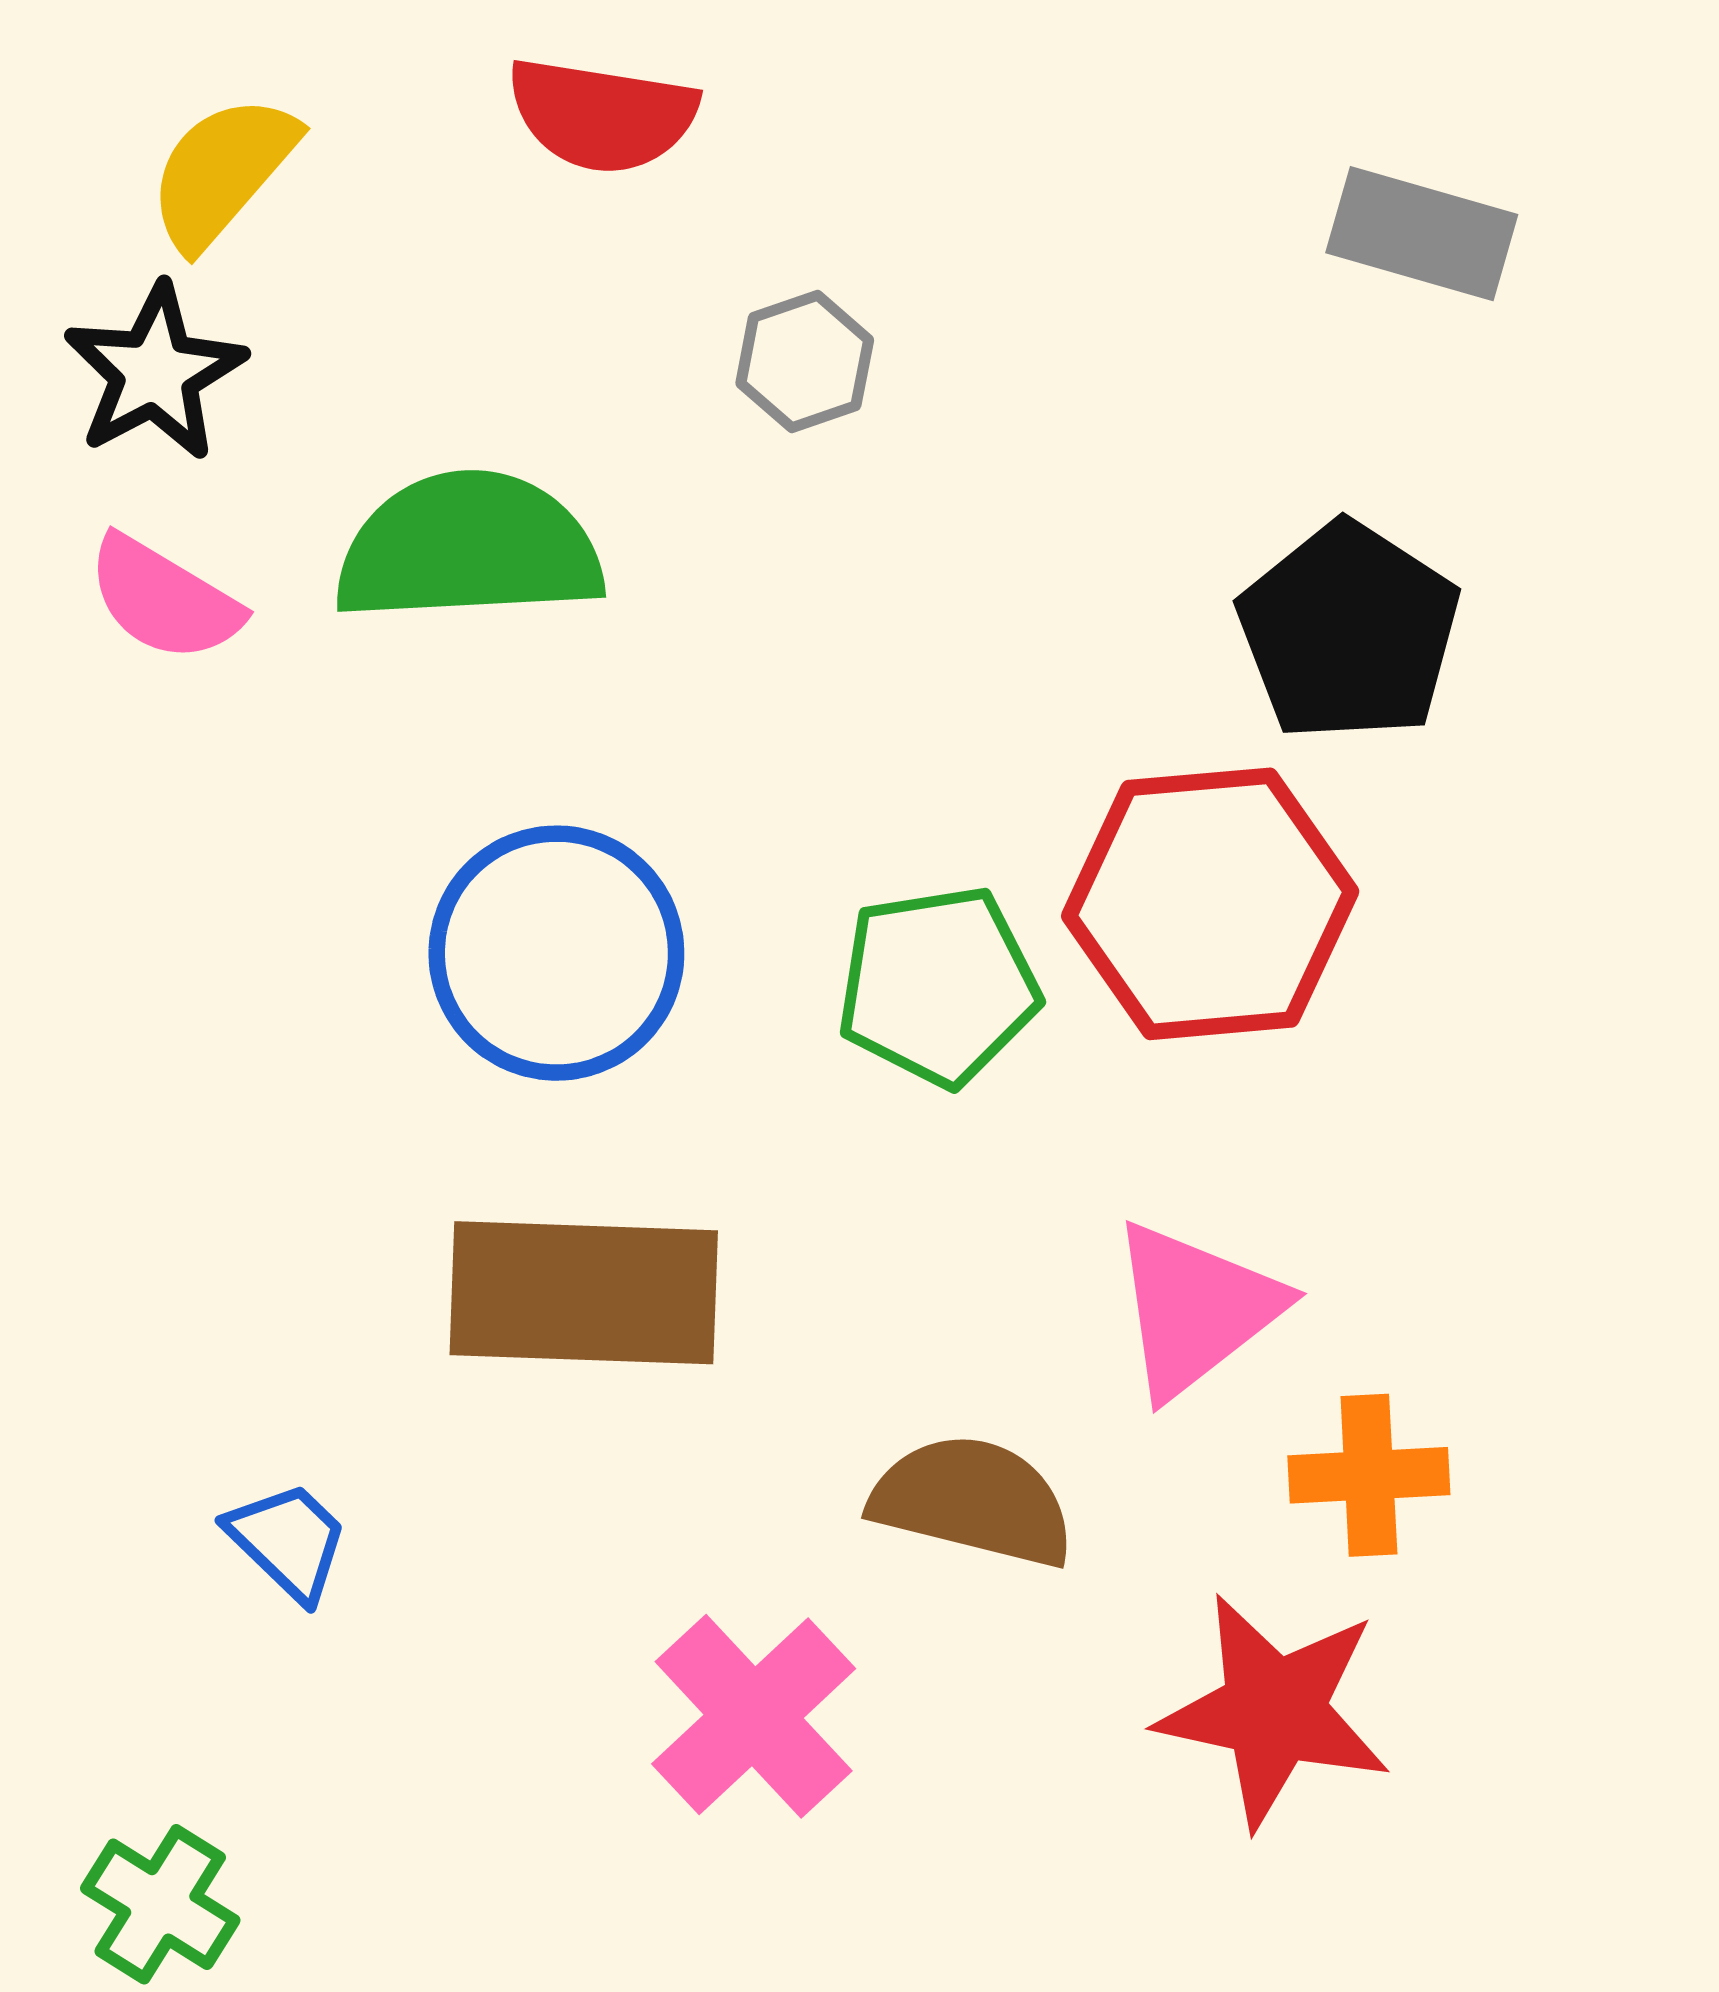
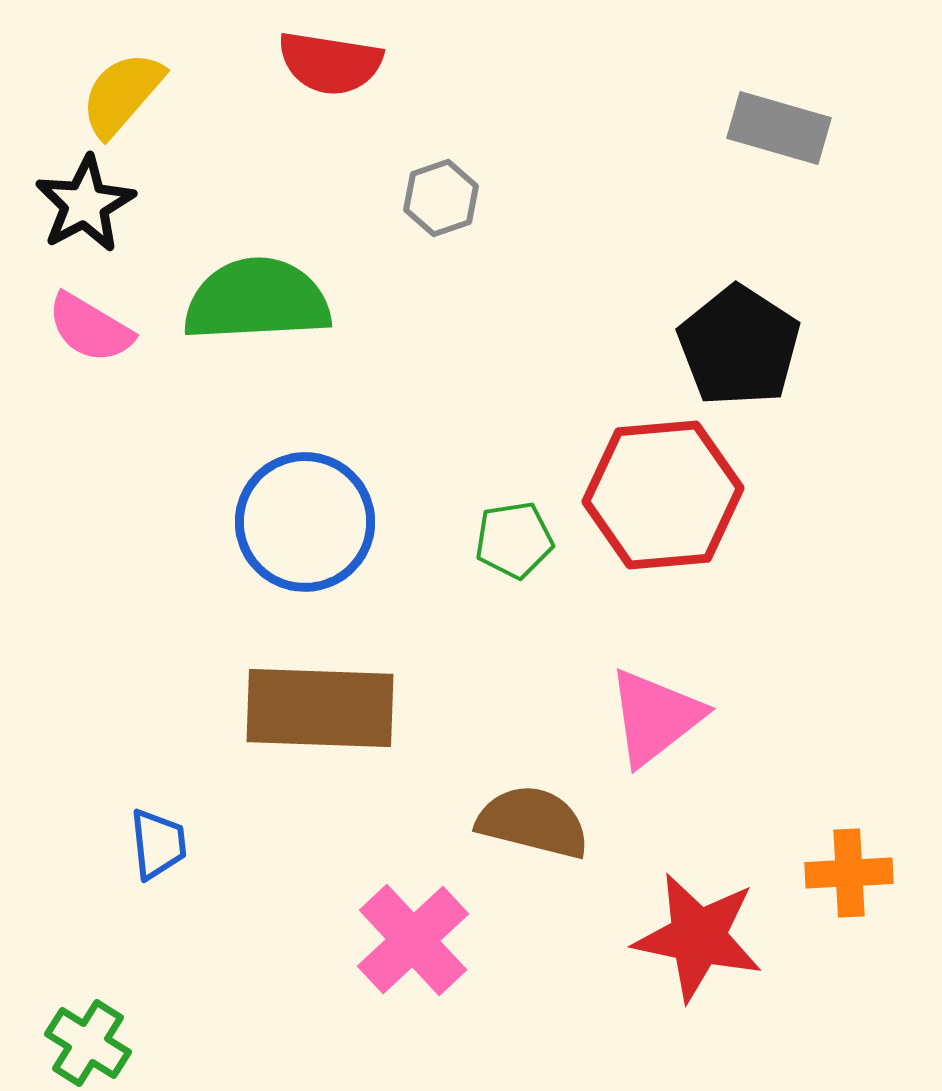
green pentagon: (938, 986) -> (514, 540), size x0.7
orange cross: (1369, 1475) -> (849, 873), moved
blue trapezoid: (288, 1541) -> (158, 844), turned 40

